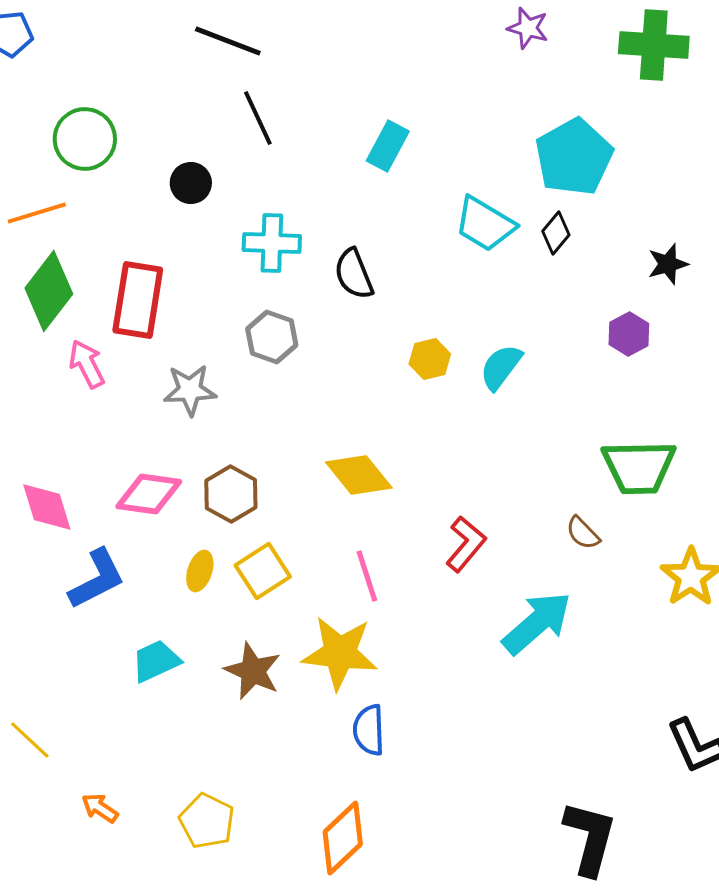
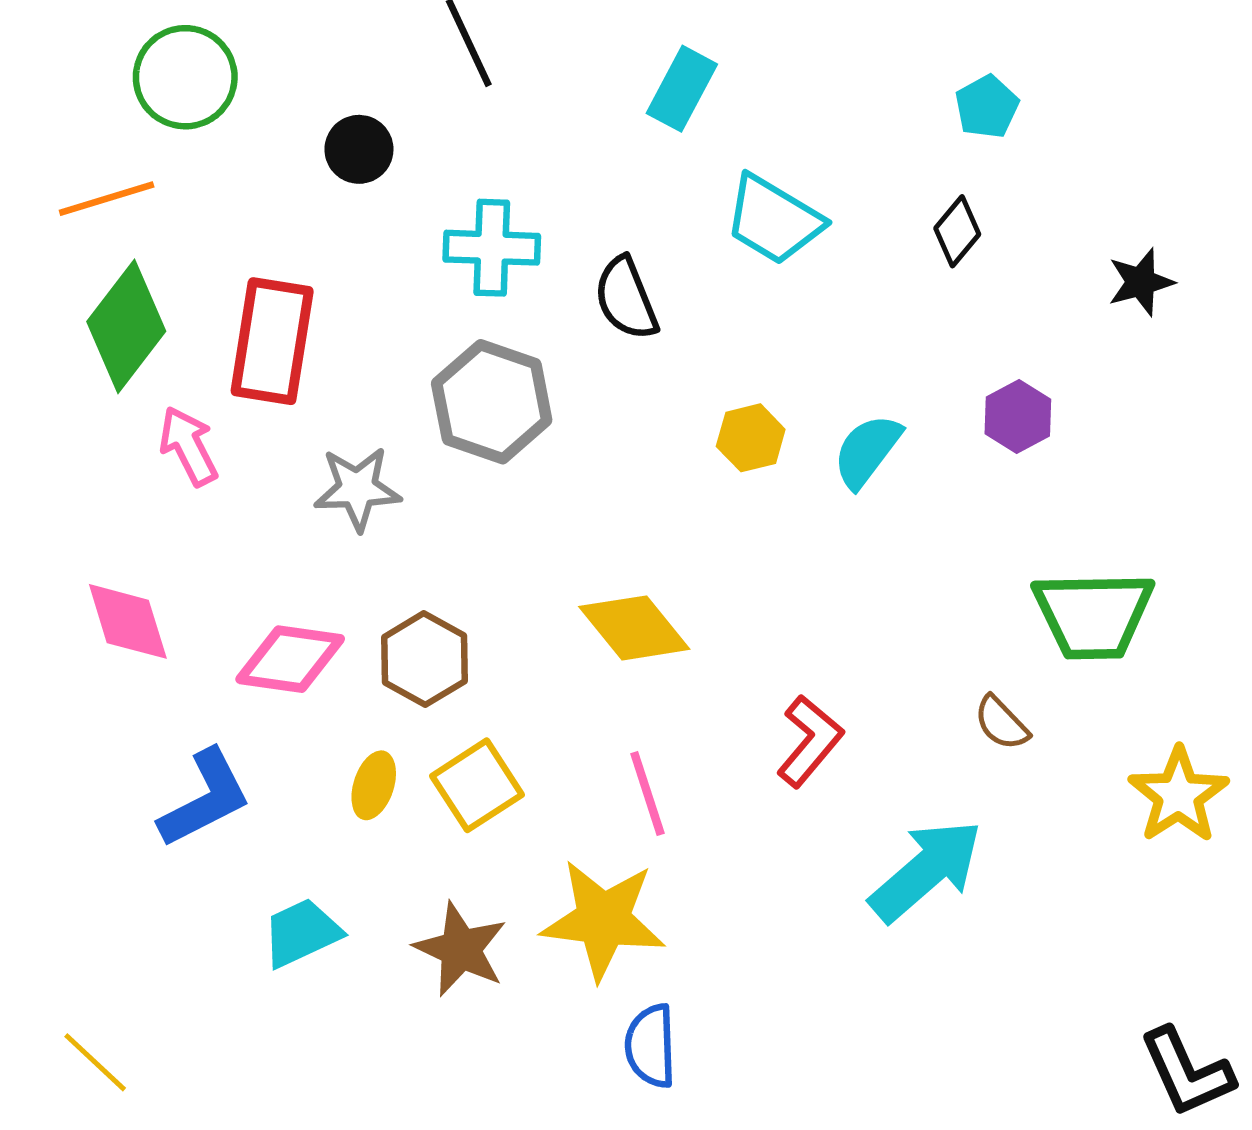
cyan pentagon: (574, 157) -> (987, 107), size x0.5
cyan trapezoid: (485, 224) -> (774, 220), moved
purple hexagon: (629, 334) -> (1018, 417), moved
gray hexagon: (272, 337) -> (492, 402), size x1.4
pink diamond: (47, 507) -> (128, 621), moved

